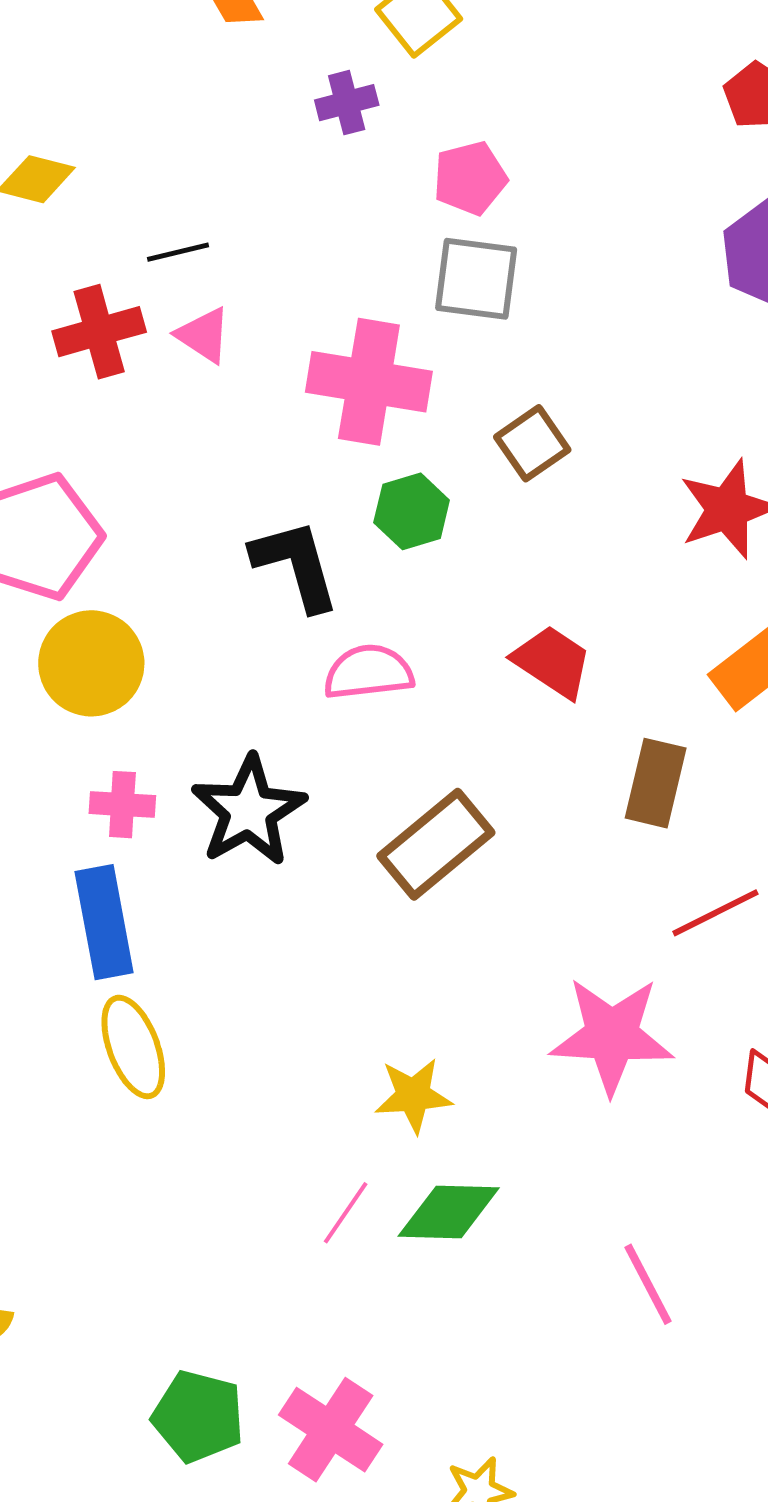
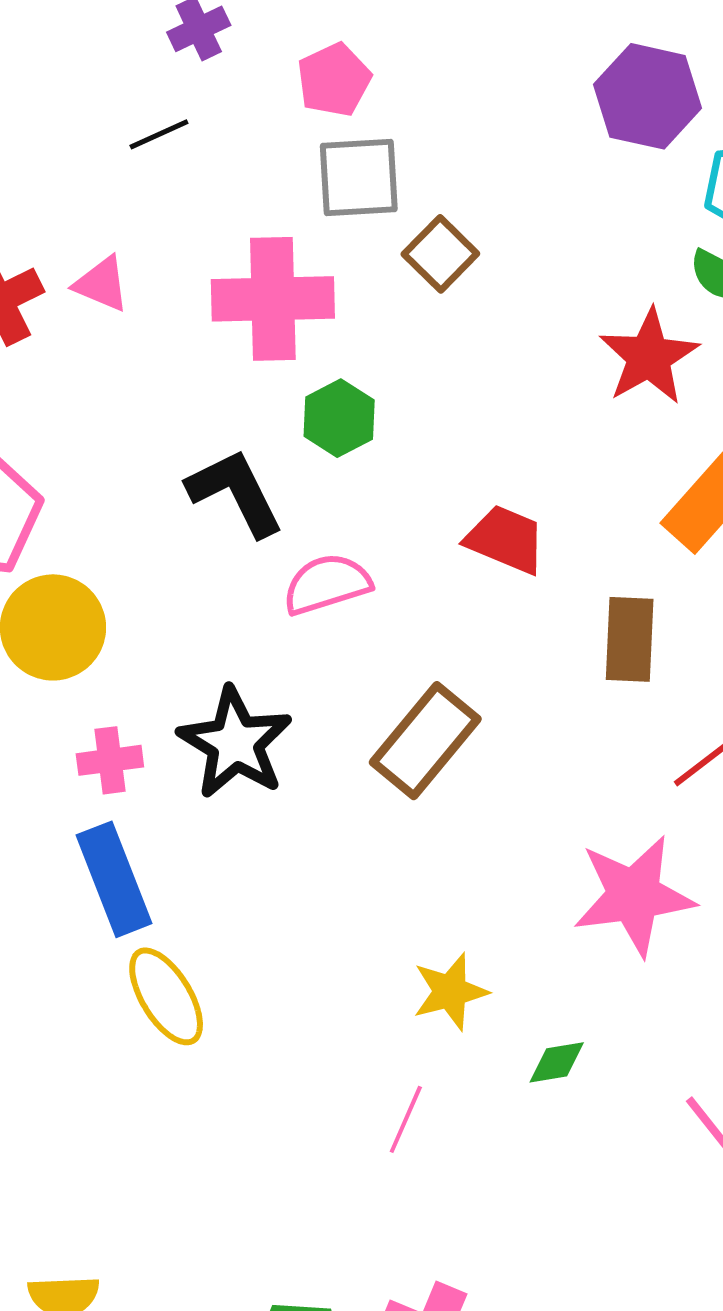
black line: (178, 252) -> (159, 134), moved
brown square: (532, 443) -> (440, 254), moved
green diamond: (449, 1212) -> (557, 1062), moved, size x0.6

